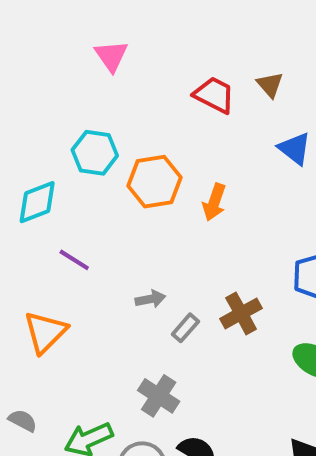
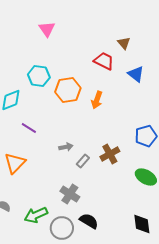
red trapezoid: (214, 95) -> (104, 61), moved

